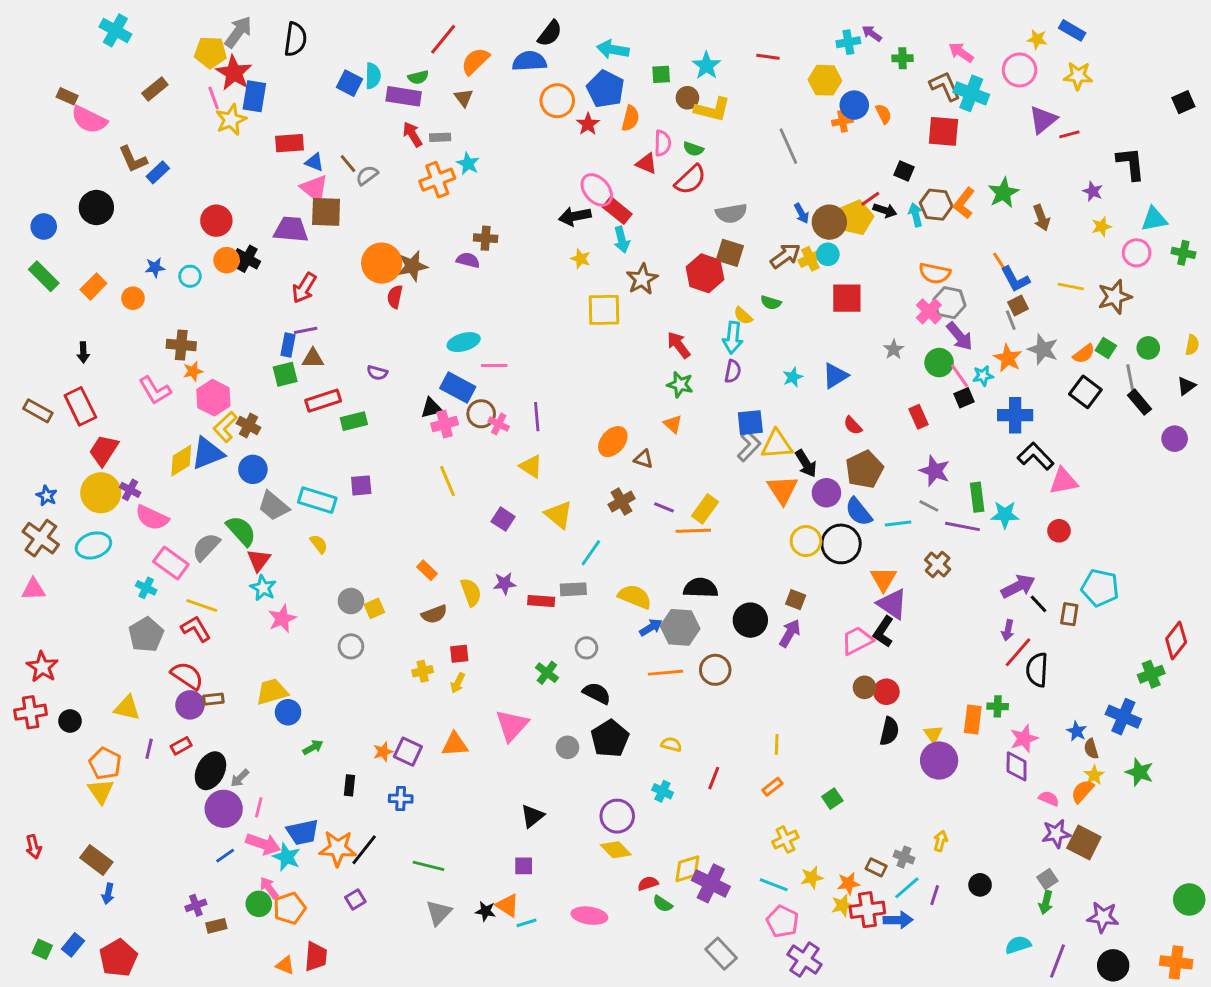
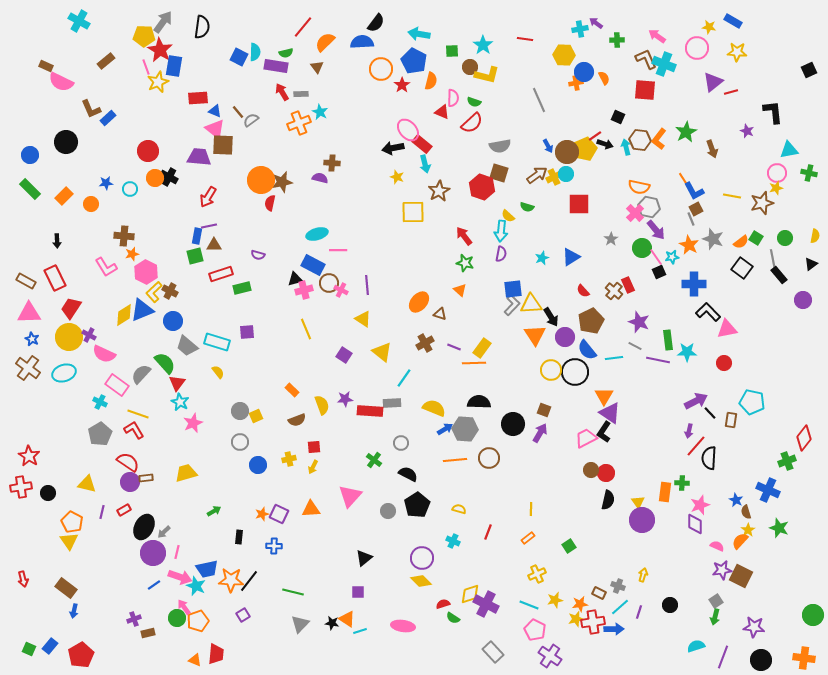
yellow star: (1101, 227) -> (776, 188), moved
brown cross: (938, 564) -> (614, 291), moved
pink triangle: (33, 589) -> (29, 313), moved, size x1.4
red rectangle: (541, 601) -> (370, 411), size x1.4
blue circle: (288, 712) -> (258, 465), moved

